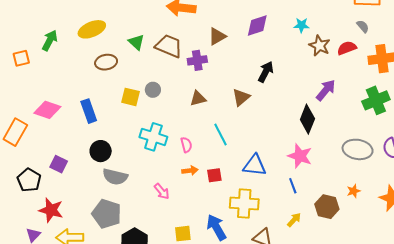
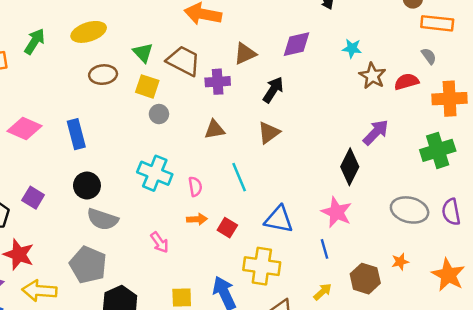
black arrow: (266, 72) -> (273, 90), moved
yellow square: (131, 97) -> (147, 86), moved
red square: (214, 175) -> (227, 228), turned 35

